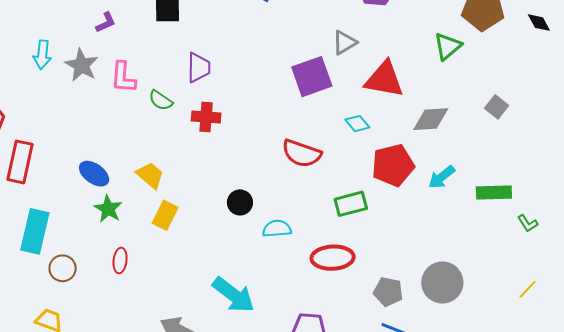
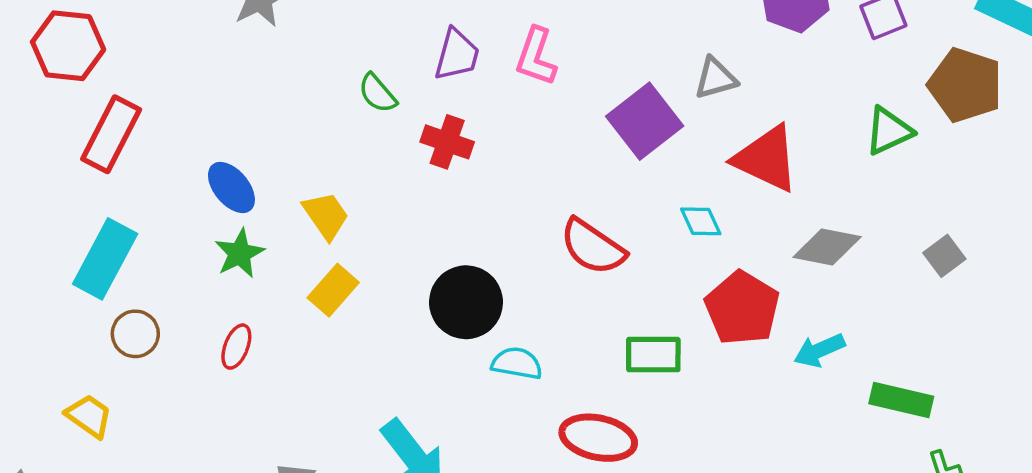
pink L-shape: (123, 77) -> (536, 57), moved
purple square: (312, 77) -> (645, 121), turned -33
red pentagon: (393, 165) -> (742, 308), turned 30
black circle: (240, 202) -> (466, 302), size x1.6

